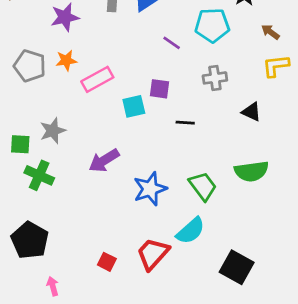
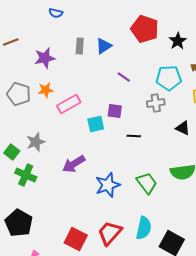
cyan pentagon: (212, 25) -> (169, 78), moved
green square: (20, 144) -> (12, 152), turned 35
cyan semicircle: (191, 231) -> (144, 228), moved, turned -35
red square: (107, 262) -> (76, 239), size x1.6

